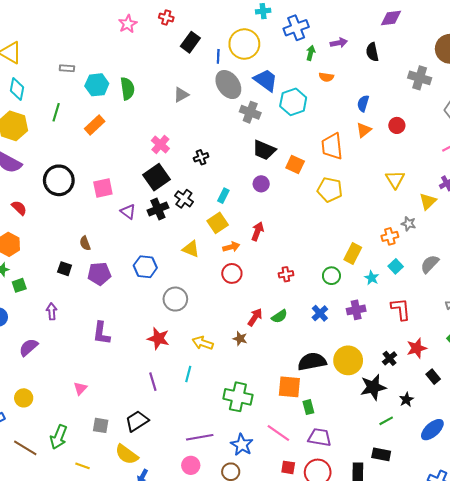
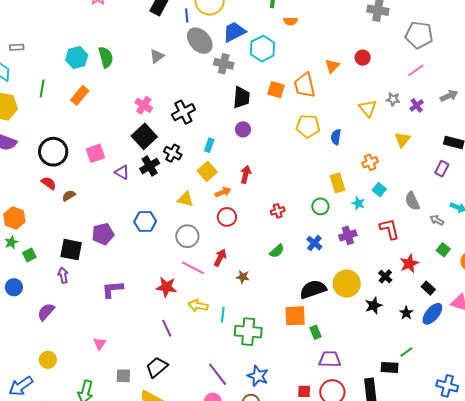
gray rectangle: (67, 68) -> (17, 47), moved
blue trapezoid: (266, 80) -> (234, 32), turned -55
blue semicircle: (363, 103) -> (336, 137), moved
black trapezoid: (264, 150) -> (241, 97), turned -100
black cross: (201, 157) -> (183, 112), size x1.6
orange square: (295, 164) -> (276, 90), moved
yellow triangle: (428, 201) -> (402, 140), moved
red semicircle: (19, 208) -> (49, 183), moved
gray star: (409, 224) -> (393, 99), moved
brown semicircle: (85, 243) -> (69, 196), moved, turned 88
yellow rectangle: (353, 254) -> (338, 183), turned -36
gray semicircle: (430, 264) -> (412, 201), moved, turned -60
black square: (65, 269) -> (71, 250), moved, size x1.6
gray circle: (175, 299) -> (187, 236), moved
red arrow: (255, 317) -> (220, 258), moved
purple L-shape: (101, 333) -> (112, 289), turned 85
yellow arrow: (203, 343) -> (198, 306), moved
cyan line: (188, 374) -> (223, 315), moved
black star: (373, 387) -> (374, 305), size x0.7
green line: (386, 421) -> (406, 352), moved
blue ellipse: (432, 430) -> (432, 314), moved
pink line: (278, 433) -> (193, 268), moved
purple line: (200, 437) -> (218, 374), turned 70

